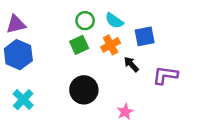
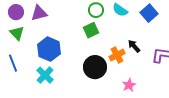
blue square: (145, 36) -> (149, 13), moved, turned -30
orange cross: (111, 45) -> (117, 55), moved
blue hexagon: (18, 55) -> (49, 49), moved

